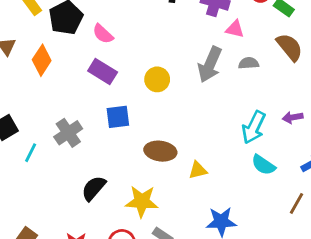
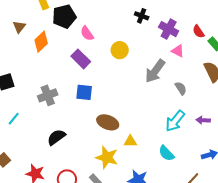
gray semicircle: (249, 63) -> (181, 88), moved, turned 48
yellow circle: (157, 79) -> (120, 50), moved
cyan line: (31, 153) -> (14, 119), moved
cyan semicircle: (263, 165) -> (166, 153), moved
yellow star: (142, 201) -> (107, 157), moved

